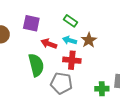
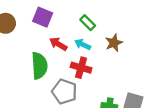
brown star: (89, 40) -> (114, 43), moved

